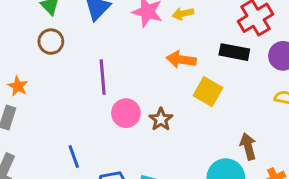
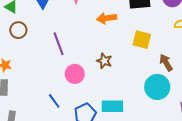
yellow square: (208, 92) -> (142, 40), moved
pink circle: (126, 113) -> (75, 74), moved

